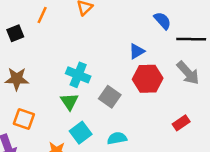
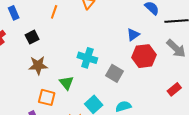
black square: (15, 33) -> (32, 37), moved
green triangle: (69, 102) -> (66, 83), moved

